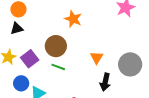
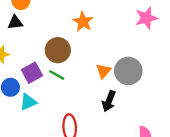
purple square: (30, 59) -> (32, 73), moved
gray circle: (130, 64) -> (128, 71), moved

